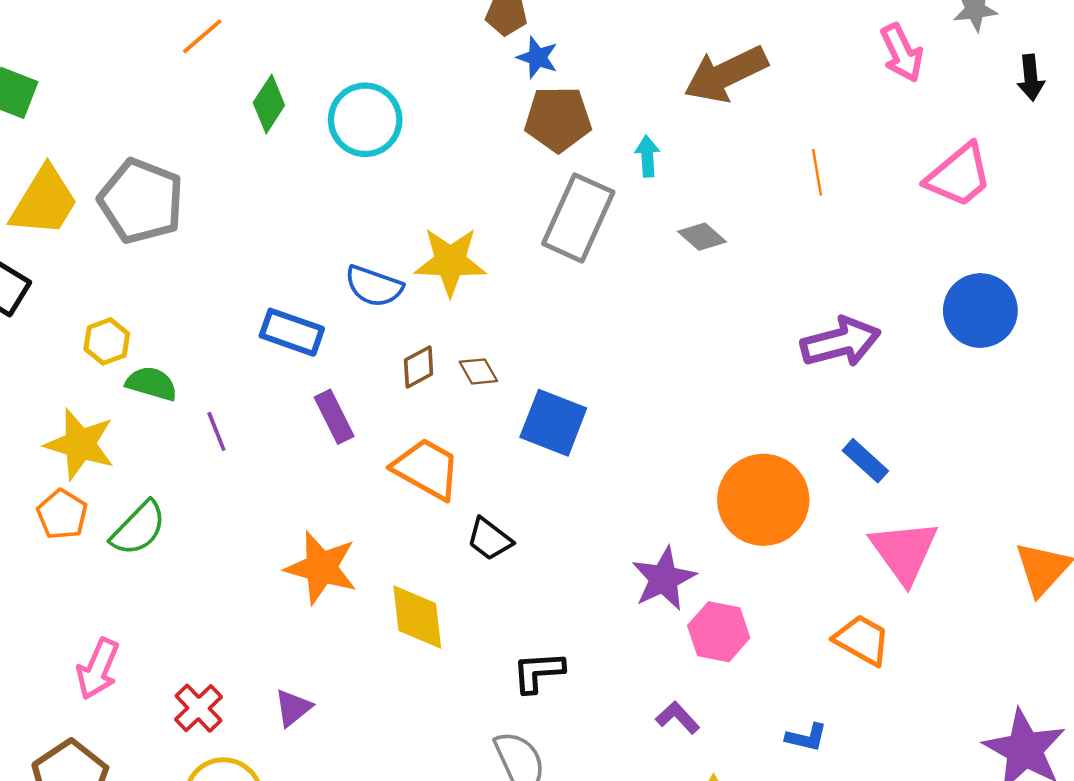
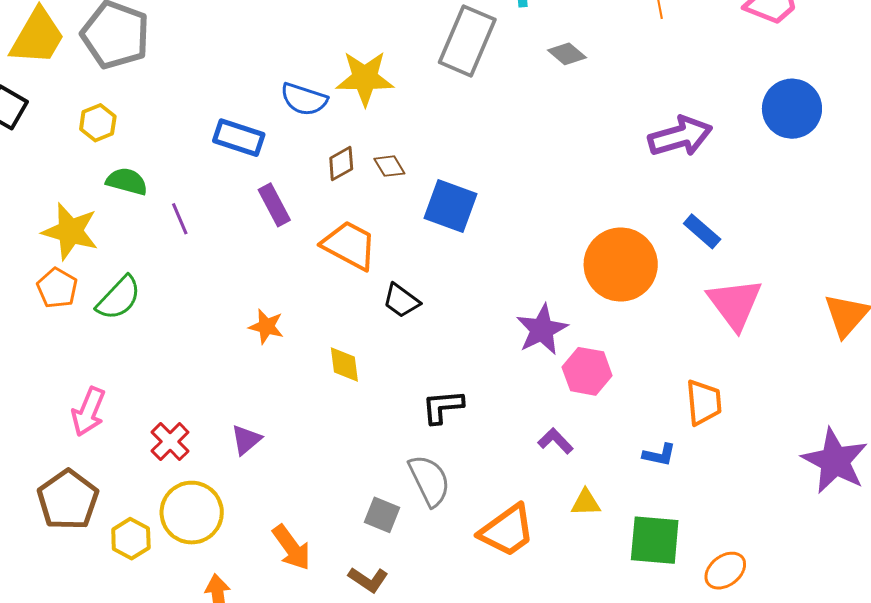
yellow hexagon: (107, 341) -> (98, 123), moved
orange star: (321, 568) -> (266, 326), size x0.6
yellow diamond: (417, 617) -> (344, 365), size x0.7
orange trapezoid: (862, 640) -> (704, 402), moved, turned 57

